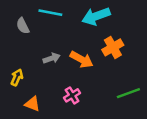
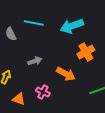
orange arrow: (82, 59) -> (66, 74), moved
pink cross: (72, 95) -> (43, 92), moved, turned -32

